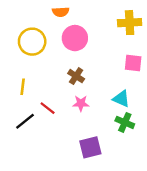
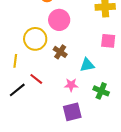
yellow circle: (32, 42) -> (35, 39), moved
cyan triangle: (121, 99) -> (87, 65), moved, turned -35
pink star: (81, 103) -> (71, 85), moved

